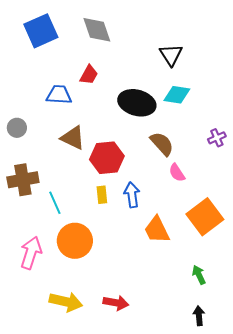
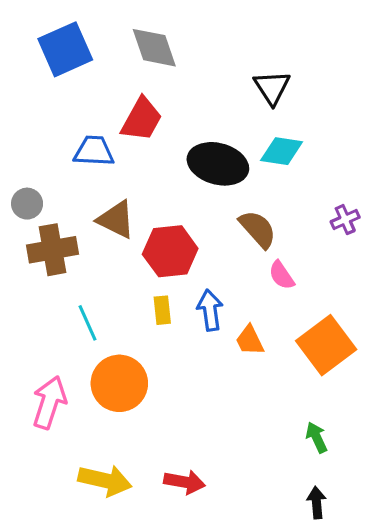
red trapezoid: (89, 75) -> (142, 119), size x1.4
brown cross: (23, 180) -> (52, 250), moved
orange trapezoid: (157, 230) -> (250, 340), moved, size x0.7

